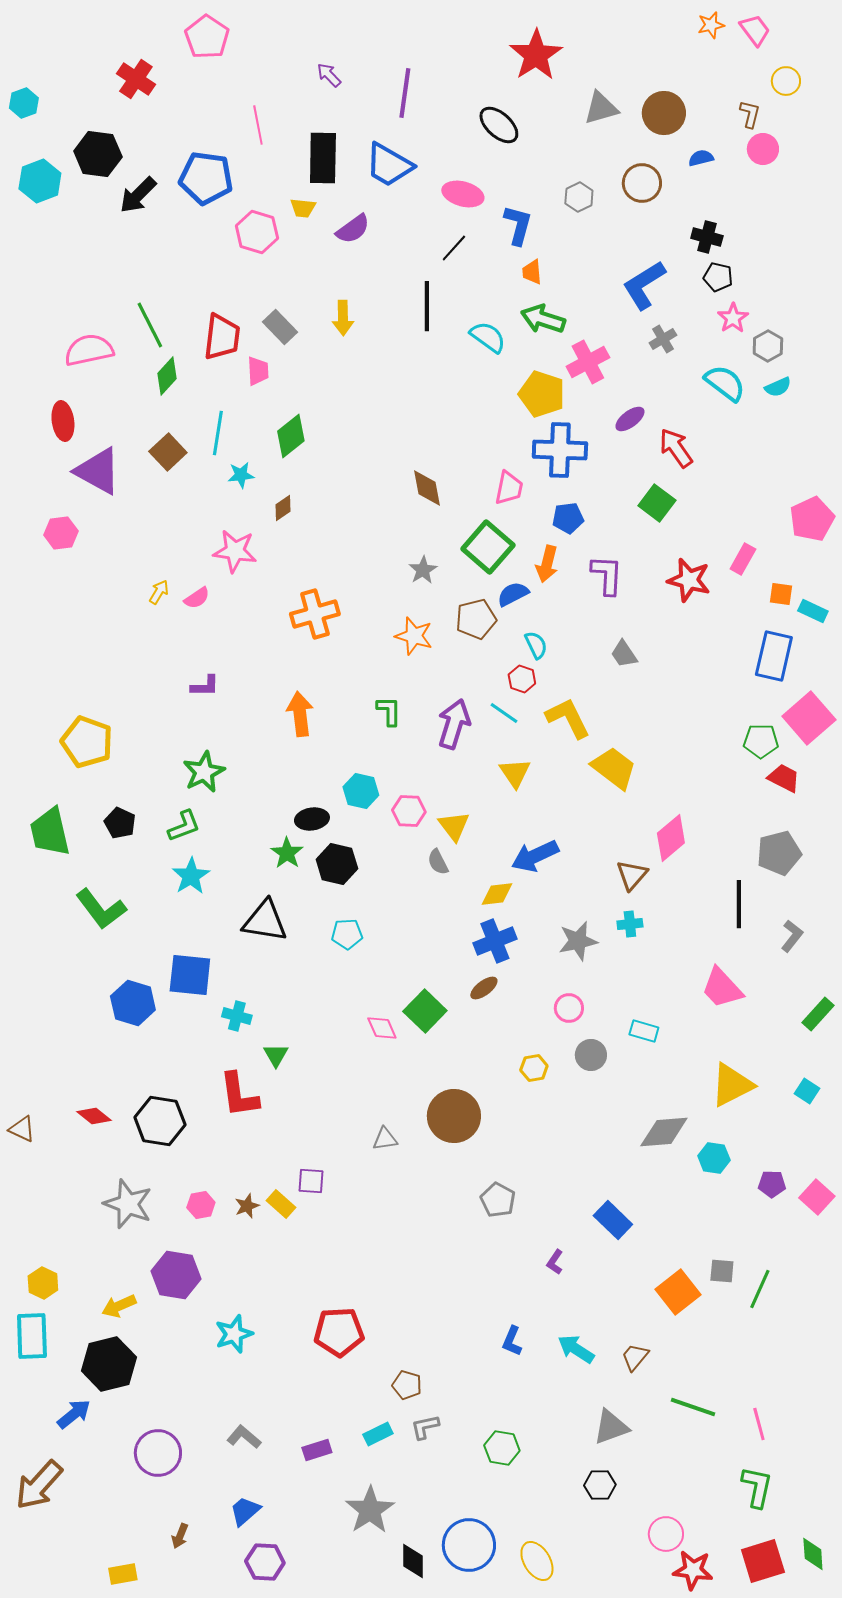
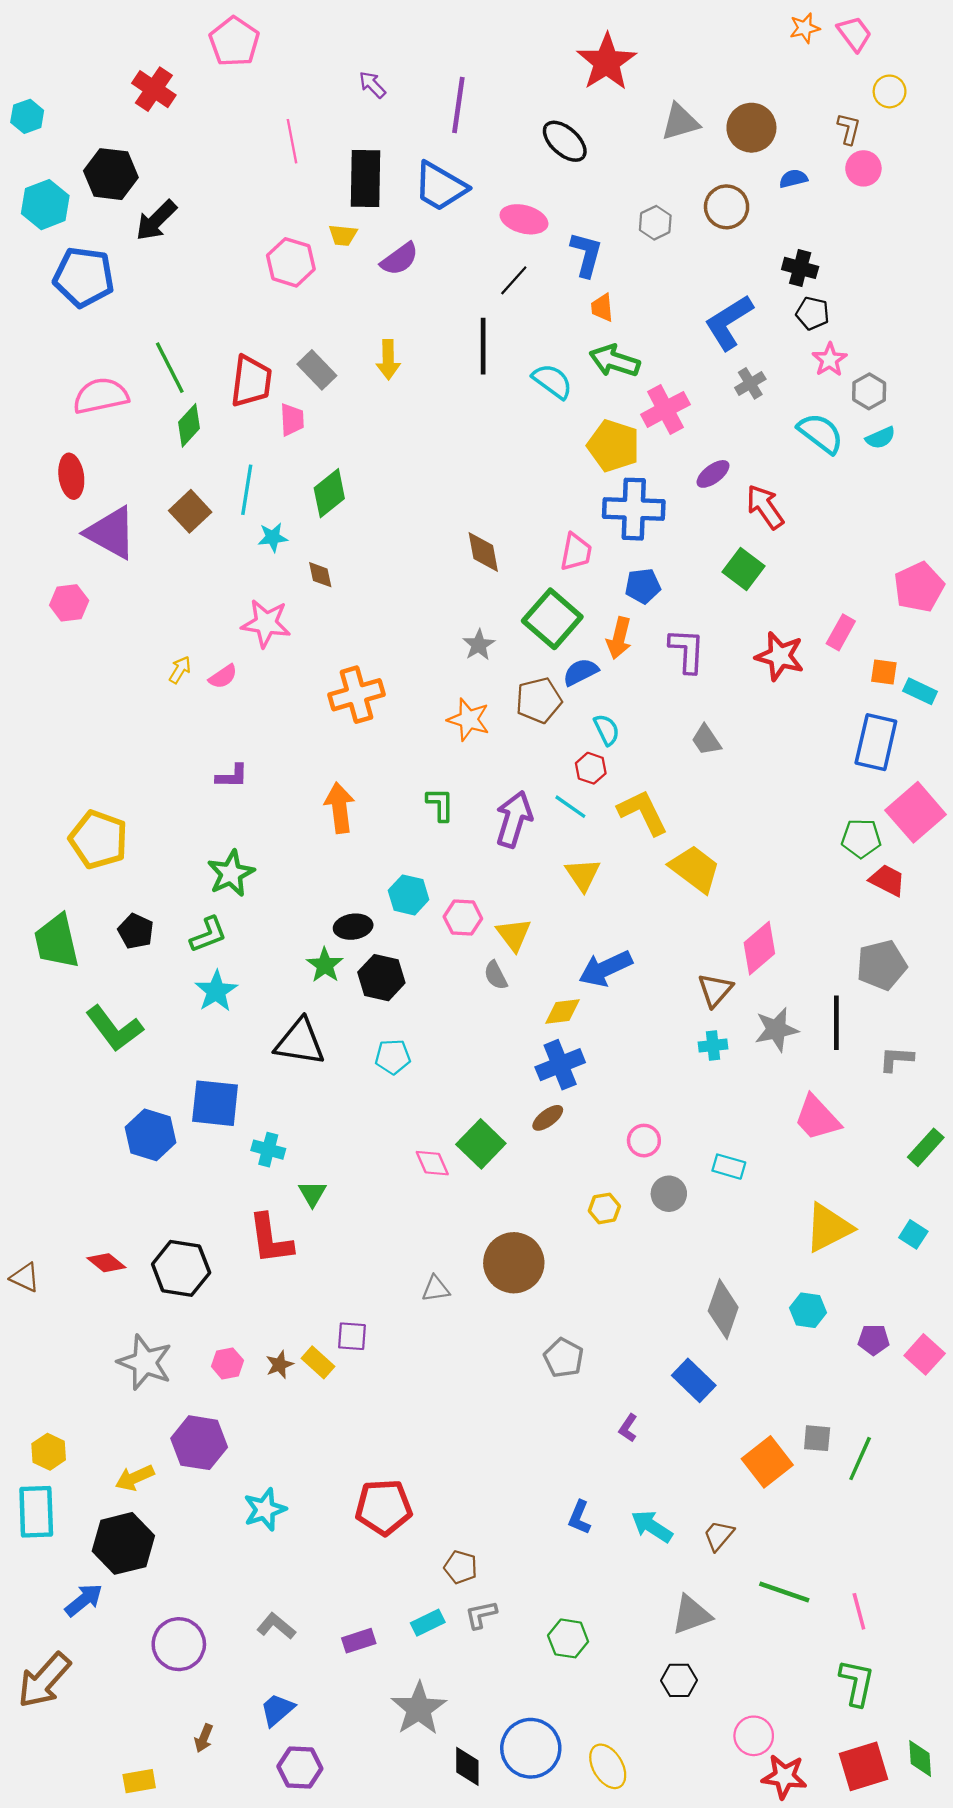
blue pentagon: (206, 178) -> (84, 277), moved
brown diamond: (283, 508) -> (320, 575), turned -68
gray L-shape: (792, 936) -> (896, 1059), turned -124
gray star: (578, 941) -> (776, 1030), moved
gray diamond: (664, 1132) -> (723, 1309), moved, turned -66

